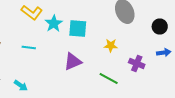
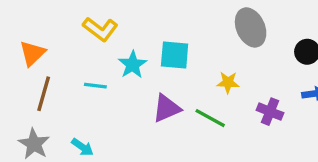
cyan star: (54, 24) -> (133, 65), moved
green line: (109, 78) -> (210, 118), moved

